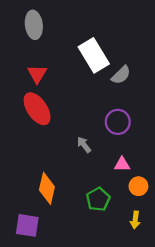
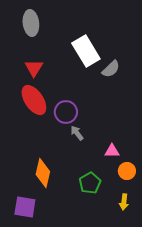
purple circle: (118, 122) -> (66, 112), moved

